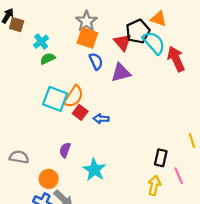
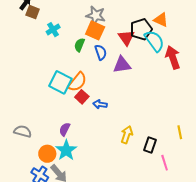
gray star: (86, 21) -> (96, 15), turned -30
green semicircle: (48, 59) -> (79, 45), moved, turned -48
cyan star: (94, 170) -> (66, 150), moved
yellow arrow: (154, 185) -> (127, 135), moved

